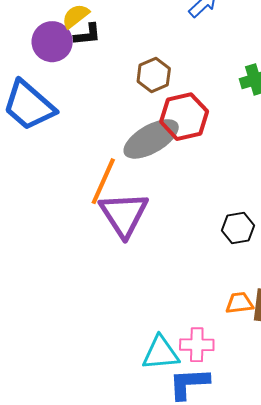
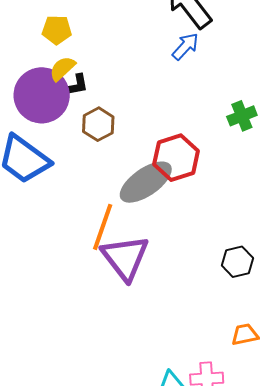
purple circle: (52, 42) -> (42, 95), size x1.4
brown hexagon: (154, 75) -> (98, 124), moved

